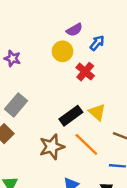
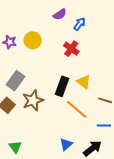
yellow circle: (63, 51) -> (33, 40), moved
black rectangle: (71, 116) -> (62, 86), turned -30
brown star: (52, 147) -> (33, 100), moved

